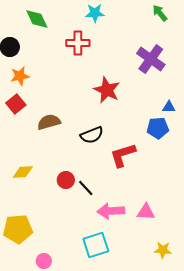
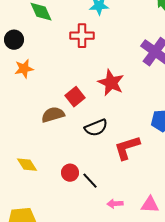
red square: (16, 104) -> (75, 97), moved
yellow diamond: (23, 172) -> (27, 165), turned 60
pink arrow: (111, 211) -> (115, 204), size x0.6

